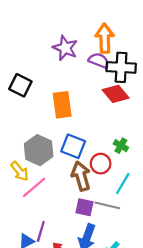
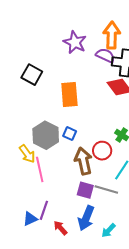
blue square: (73, 146) -> (70, 134), moved, size x0.6
pink line: (34, 187) -> (40, 169), turned -65

